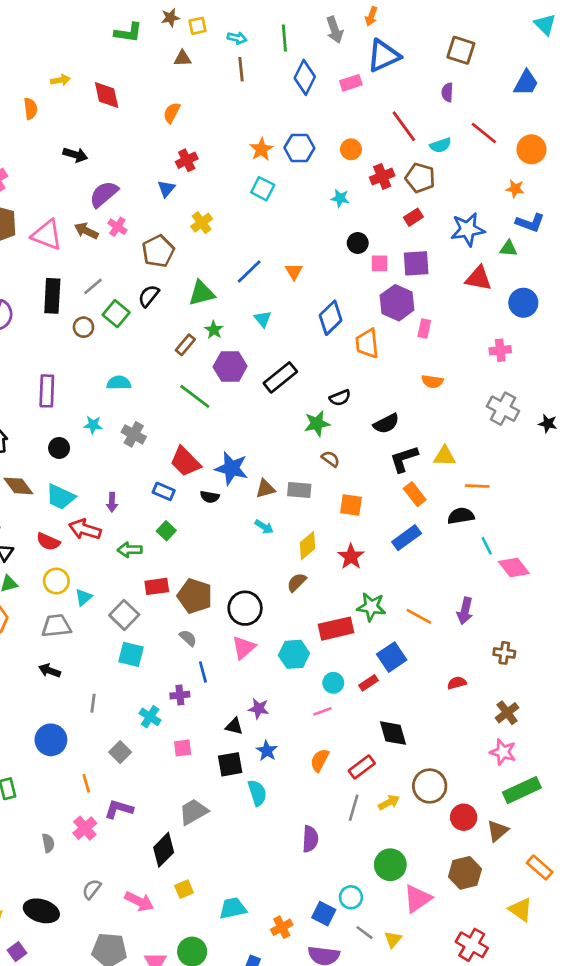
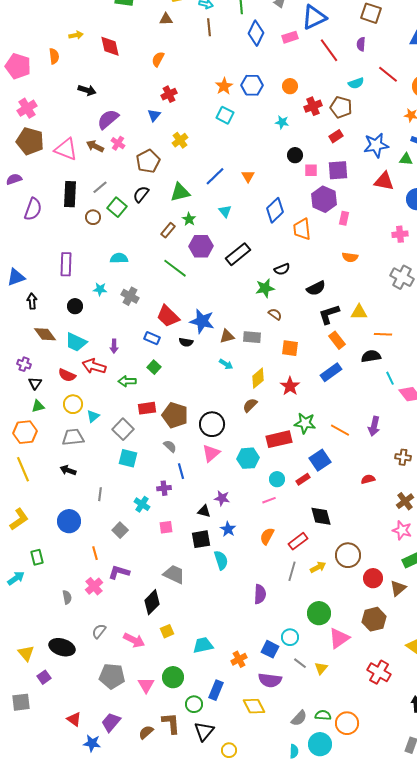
red line: (404, 126) -> (329, 50), moved
gray trapezoid: (193, 812) -> (174, 574), turned 55

